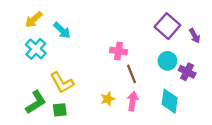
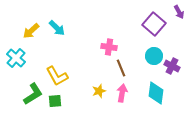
yellow arrow: (34, 20) -> (31, 31), moved
purple arrow: (195, 36) -> (179, 12), moved
cyan cross: (36, 49) -> (16, 58), moved

